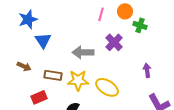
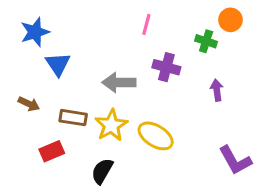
orange circle: (125, 11) -> (230, 20), moved
purple cross: (114, 42) -> (166, 67), turned -30
purple arrow: (147, 70) -> (217, 90), moved
yellow star: (78, 80) -> (111, 125), turned -30

